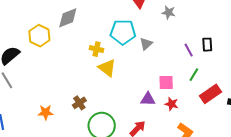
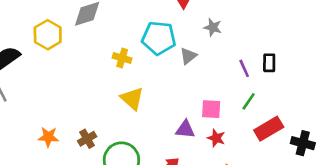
gray star: (169, 12) -> (213, 27), moved
yellow triangle: (107, 68) -> (132, 99), moved
brown cross: (79, 103) -> (87, 139), moved

